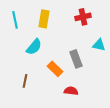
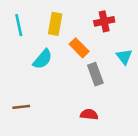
cyan triangle: (99, 45) -> (124, 57), turned 40
orange rectangle: (55, 69) -> (79, 48), moved
brown line: (25, 81) -> (21, 107), moved, turned 72

